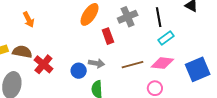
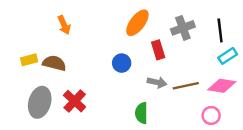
gray arrow: (96, 63) -> (157, 82), moved
red cross: (43, 64) -> (75, 101), moved
blue circle: (79, 71) -> (122, 63), moved

